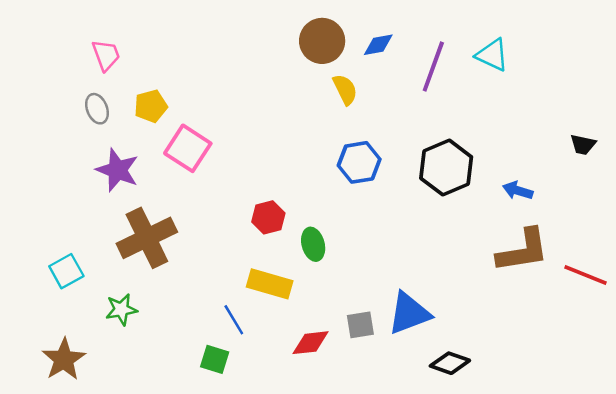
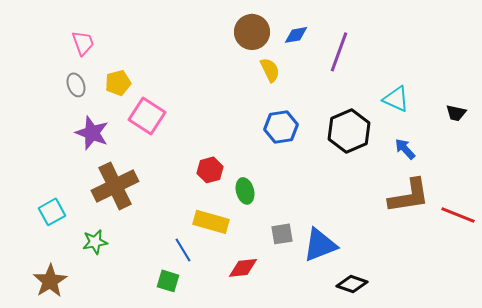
cyan triangle: (492, 55) -> (396, 99), moved
blue arrow: (518, 191) -> (405, 149), turned 30
gray square: (360, 325) -> (282, 234), moved

